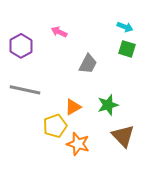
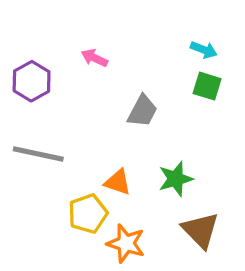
orange triangle: (73, 107) -> (118, 182), turned 48

